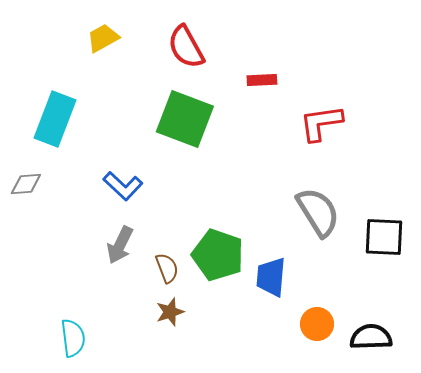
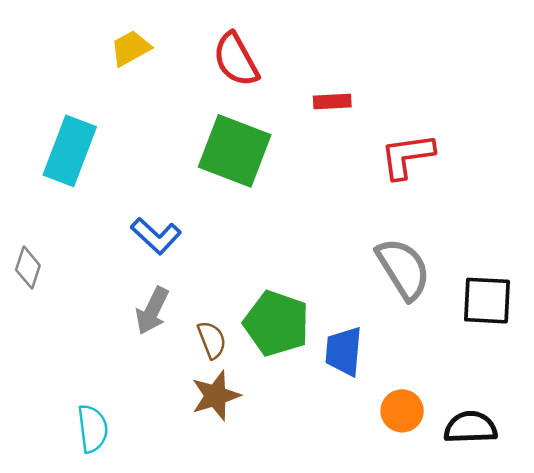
gray diamond: (26, 184) -> (28, 268), moved, turned -68
brown star: (170, 312) -> (216, 396), size x1.4

